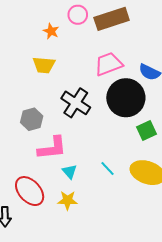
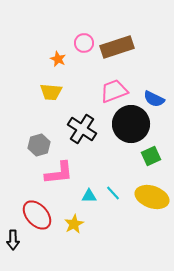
cyan triangle: (70, 172) -> (89, 196), moved, turned -49
yellow star: (68, 200) -> (74, 224), turned -30

